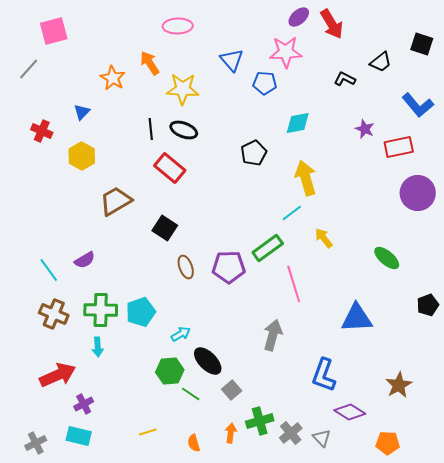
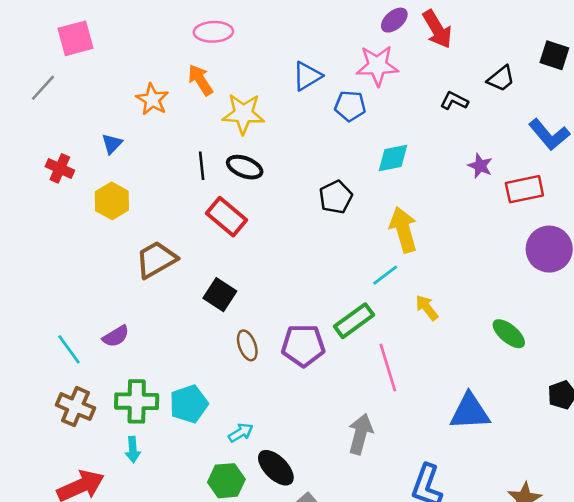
pink ellipse: (178, 26) -> (213, 32), moved
blue triangle: (232, 60) -> (307, 76), turned 40

